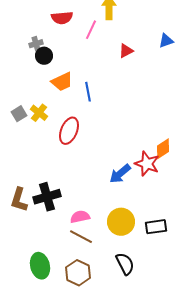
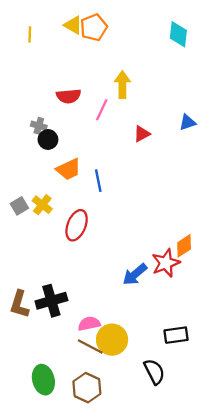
gray cross: (36, 44) -> (39, 126), turned 32
red star: (147, 164) -> (166, 263), turned 30
yellow circle: (121, 222) -> (112, 340), moved
black semicircle: (125, 264) -> (154, 372), moved

